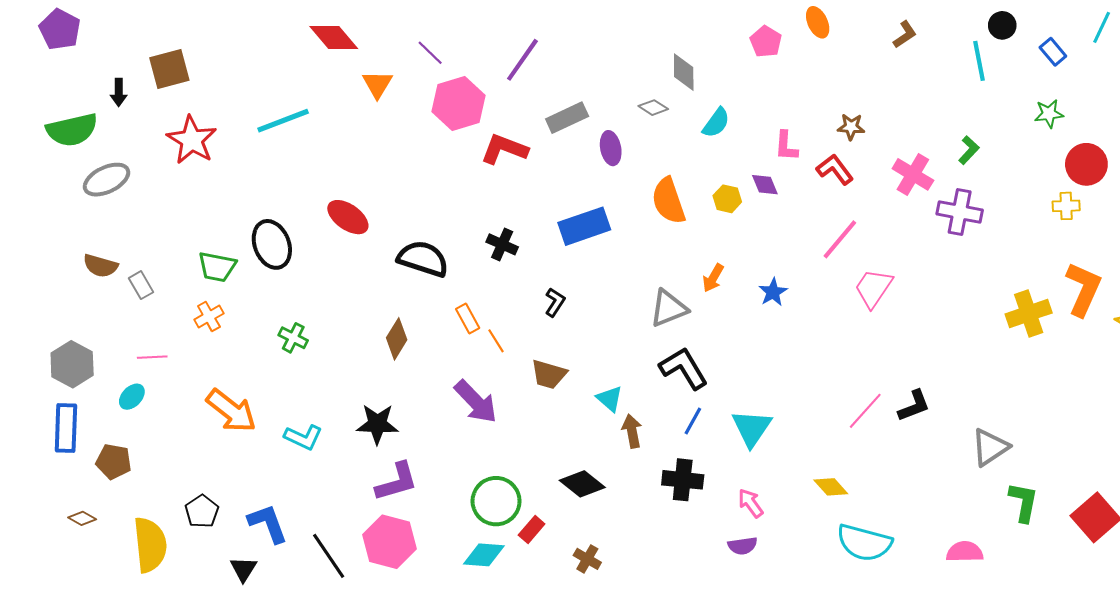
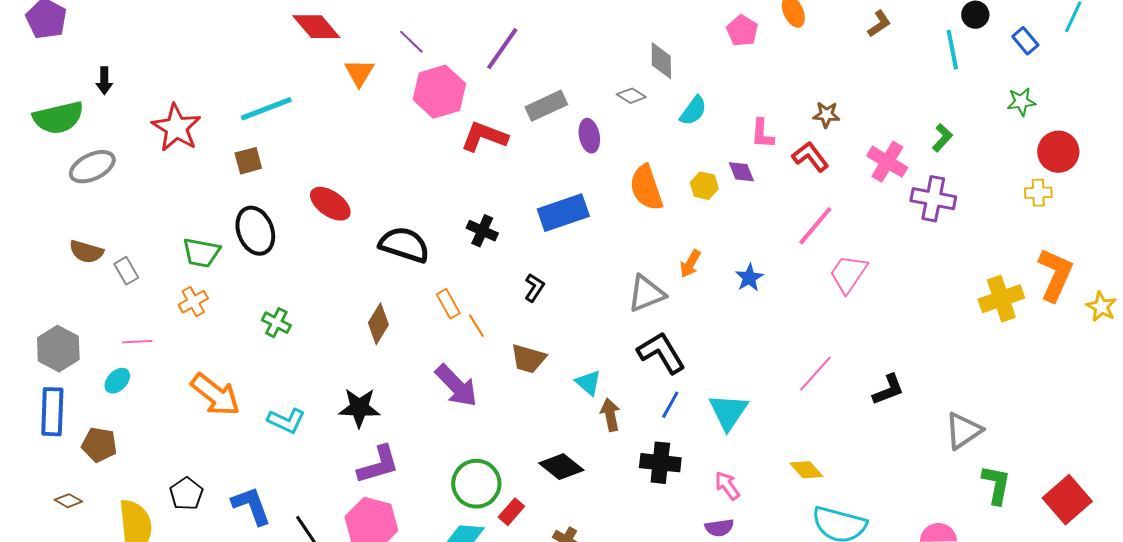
brown square: (169, 69) -> (248, 161), moved, size x0.7
pink line: (865, 411) -> (815, 374), moved

